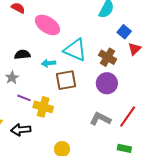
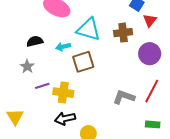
brown cross: (108, 57) -> (123, 33), turned -30
purple circle: (107, 83) -> (150, 54), moved
purple line: (24, 98) -> (42, 86), turned -32
black arrow: (21, 130) -> (65, 119), moved

